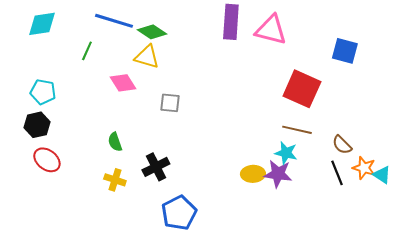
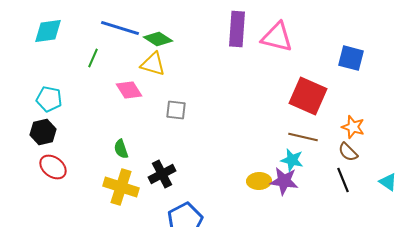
orange star: (364, 168) -> (353, 127), moved
yellow cross: (115, 180) -> (121, 187), size x1.6

